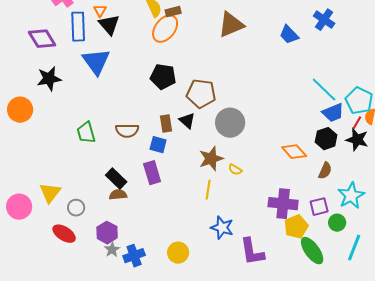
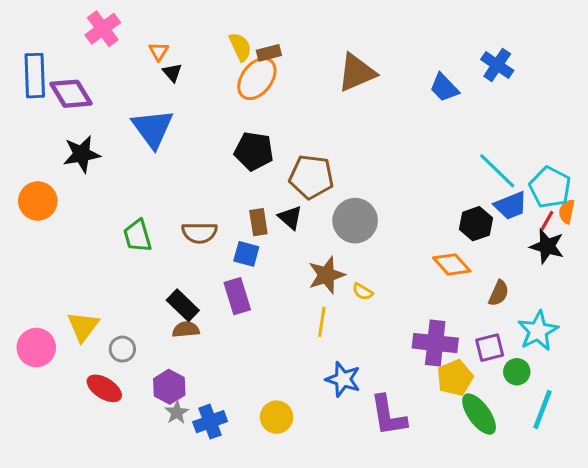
black triangle: (109, 25) -> (172, 73), size x0.6
blue rectangle: (78, 27) -> (35, 76), moved
black hexagon: (326, 139) -> (476, 224), moved

